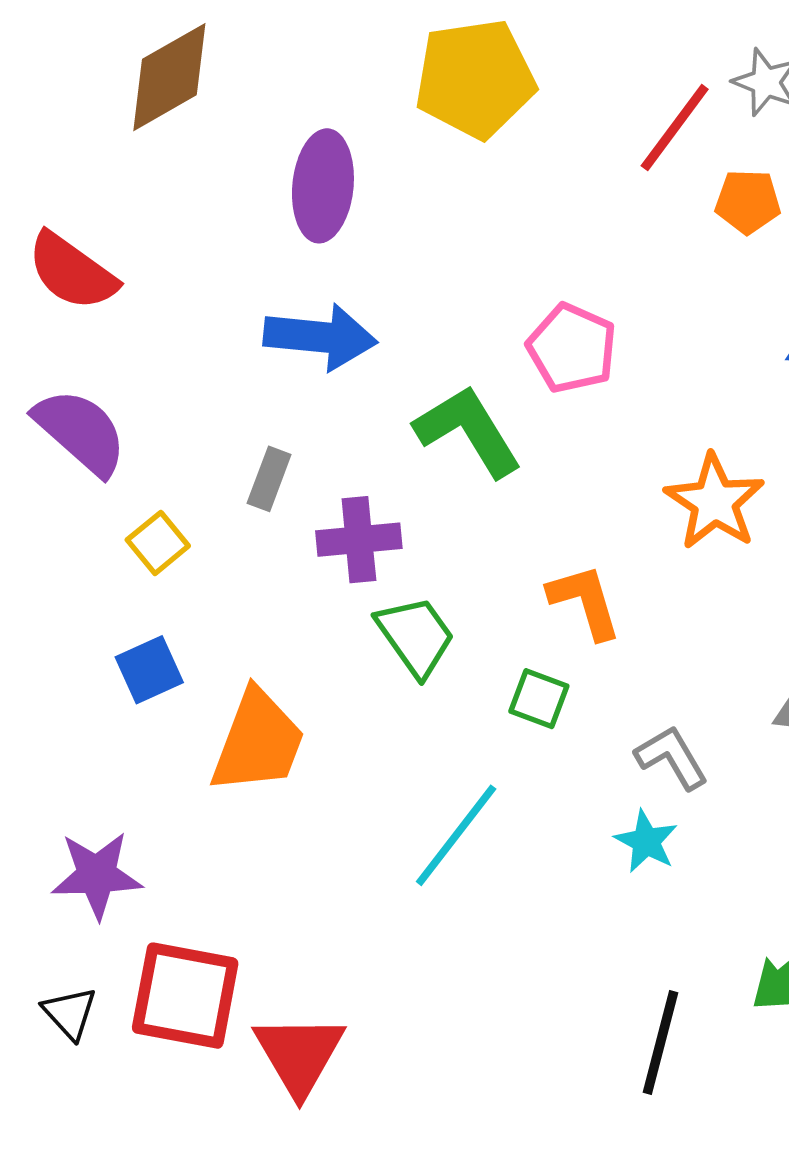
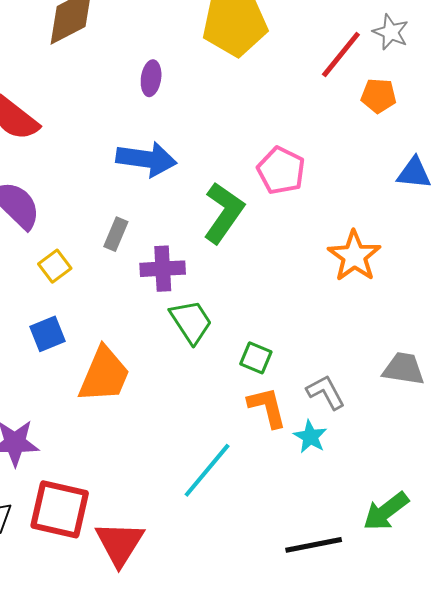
purple ellipse: (323, 186) -> (151, 78), size x0.6
green L-shape: (468, 431) -> (224, 213), turned 64
orange L-shape: (585, 601) -> (267, 407), moved
cyan line: (456, 835) -> (207, 470), moved
black line: (661, 1043) -> (314, 545), turned 62

